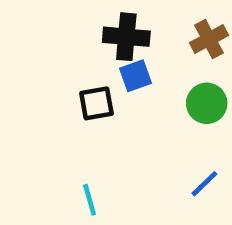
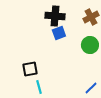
black square: (96, 103) -> (30, 69), moved
blue line: (204, 184) -> (91, 88), moved

